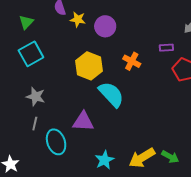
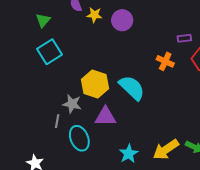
orange cross: (132, 61) -> (165, 61), moved
yellow hexagon: (89, 66) -> (95, 84), moved
gray star: (36, 97) -> (72, 104), moved

